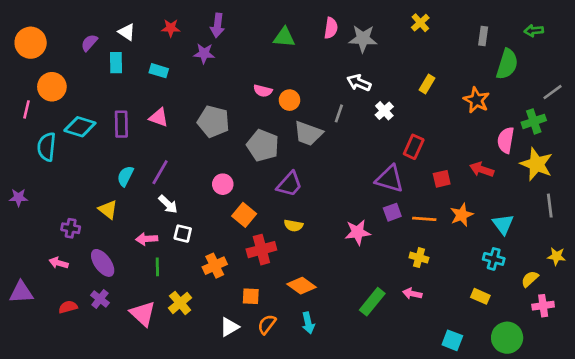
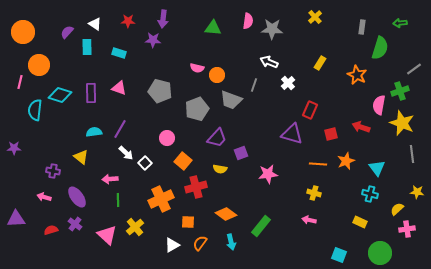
gray pentagon: (263, 145) -> (197, 109), turned 30
cyan semicircle: (125, 176) -> (94, 132), turned 56
purple square: (392, 212) -> (241, 153), moved
white square: (183, 234) -> (145, 163), moved, turned 32
orange cross: (215, 266) -> (161, 199), size x1.4
green rectangle: (372, 302) -> (261, 226), moved

